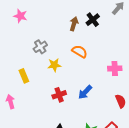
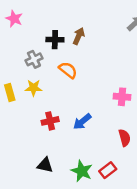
black cross: (93, 20) -> (55, 40), moved, turned 32
orange semicircle: (80, 51) -> (68, 70), moved
yellow star: (54, 65) -> (34, 88), moved

